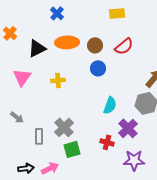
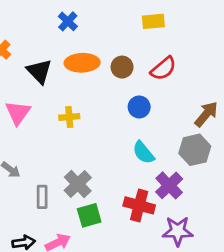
black triangle: (37, 48) -> (39, 71), turned -48
blue circle: (98, 68) -> (139, 107), moved
cyan semicircle: (110, 105) -> (143, 153), turned 120
red cross: (107, 142) -> (139, 205), size x1.5

